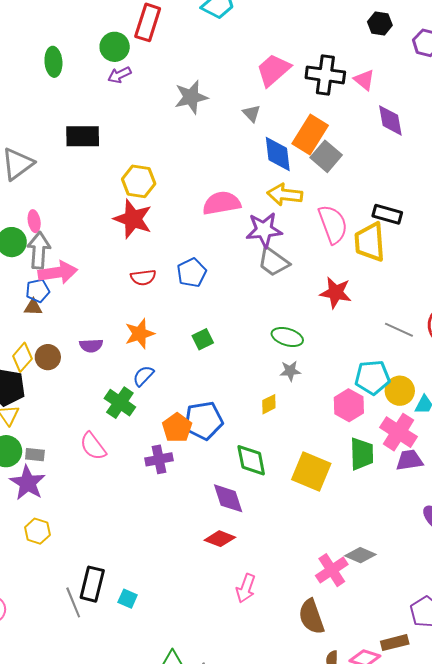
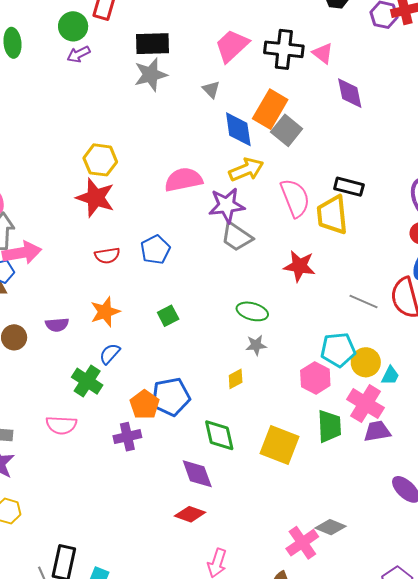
black rectangle: (83, 136) -> (153, 44), moved
yellow arrow: (285, 195) -> (246, 170), turned 152
pink semicircle: (93, 446) -> (61, 425), turned -48

